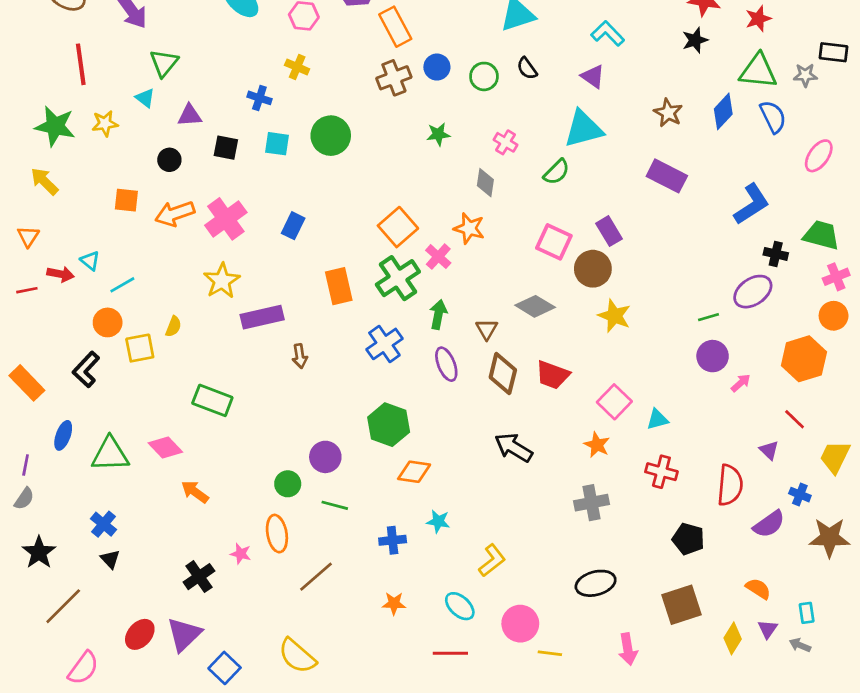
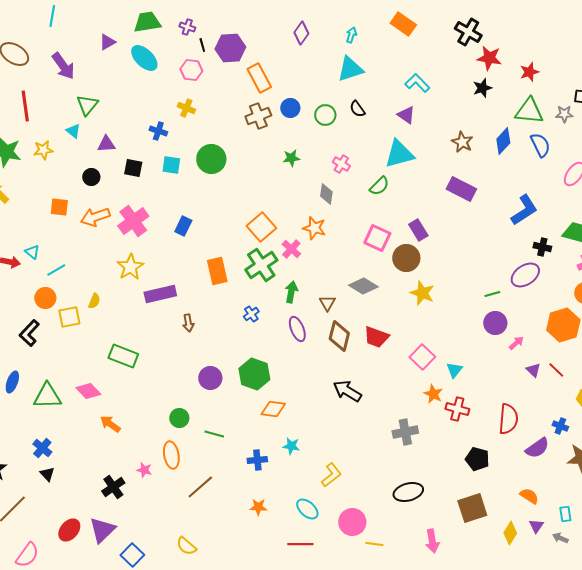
blue cross: (384, 344) -> (251, 314), size x0.6
cyan triangle: (657, 419) -> (454, 370), turned -36
orange star: (597, 445) -> (433, 394), moved
purple triangle: (769, 450) -> (533, 370), moved
purple circle: (325, 457) -> (210, 378), moved
yellow semicircle: (297, 656) -> (186, 546), size x0.7

